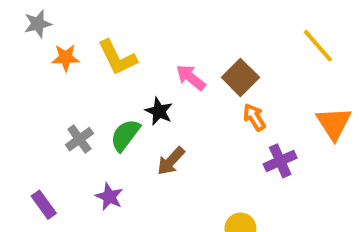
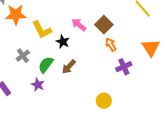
orange star: (66, 58) -> (16, 15), size x1.5
yellow L-shape: (117, 58) -> (42, 30), moved
green semicircle: (125, 135) -> (46, 65), moved

